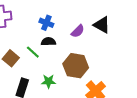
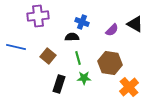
black semicircle: (48, 42) -> (72, 37), moved
green line: (33, 52) -> (78, 58), moved, turned 32

